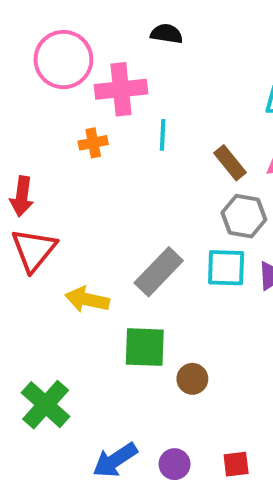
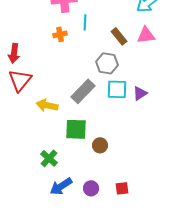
orange cross: (93, 143) -> (60, 34), moved
gray hexagon: (244, 216) -> (107, 63), moved
green cross: (46, 405) -> (49, 158), moved, size x0.7

